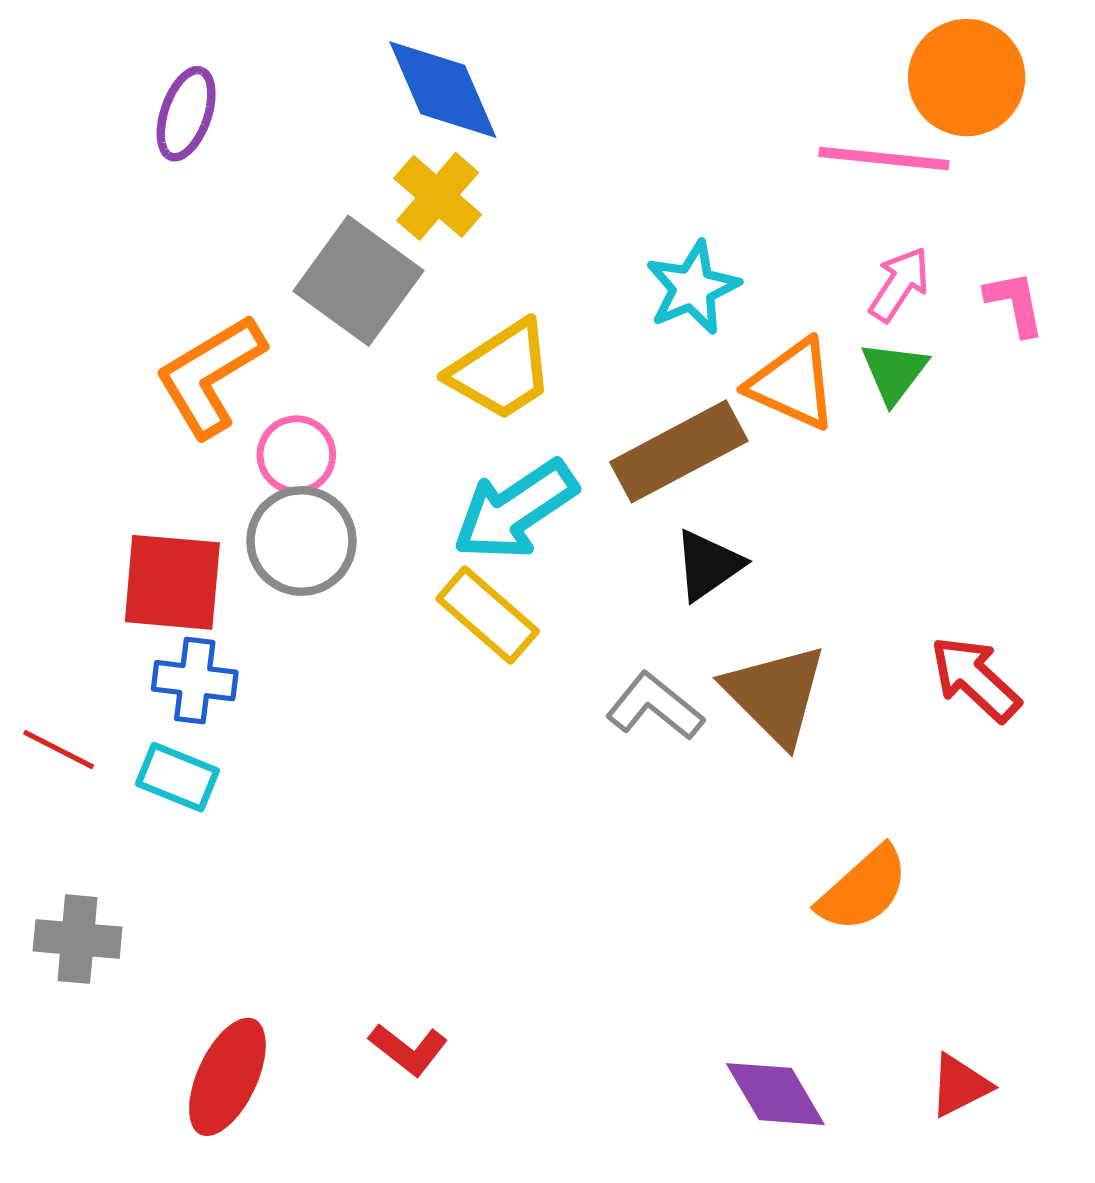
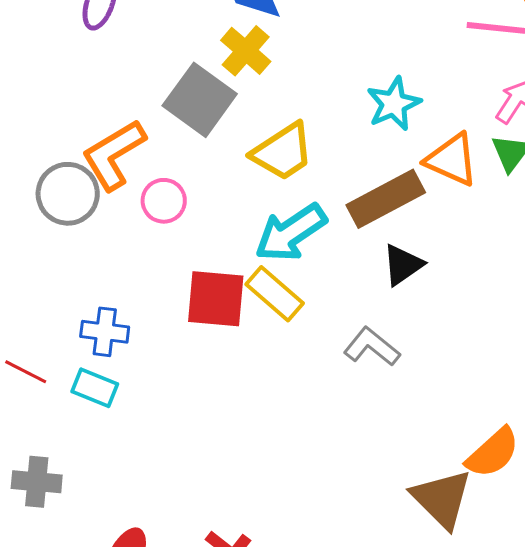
gray circle: (302, 541) -> (68, 194), moved
red square: (172, 582) -> (216, 299), moved
brown triangle: (775, 694) -> (442, 499), moved

